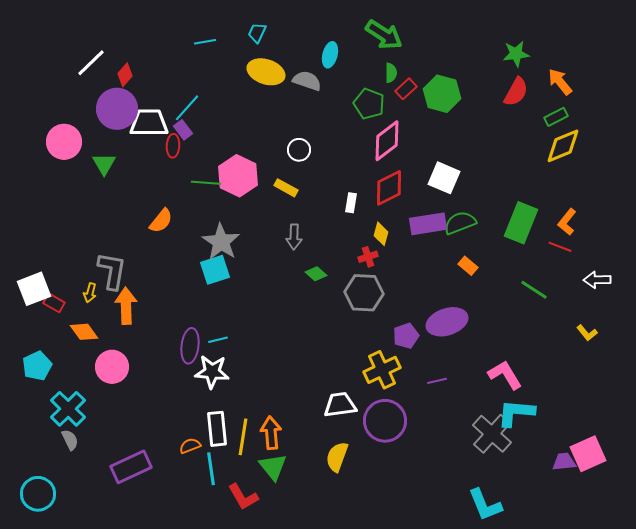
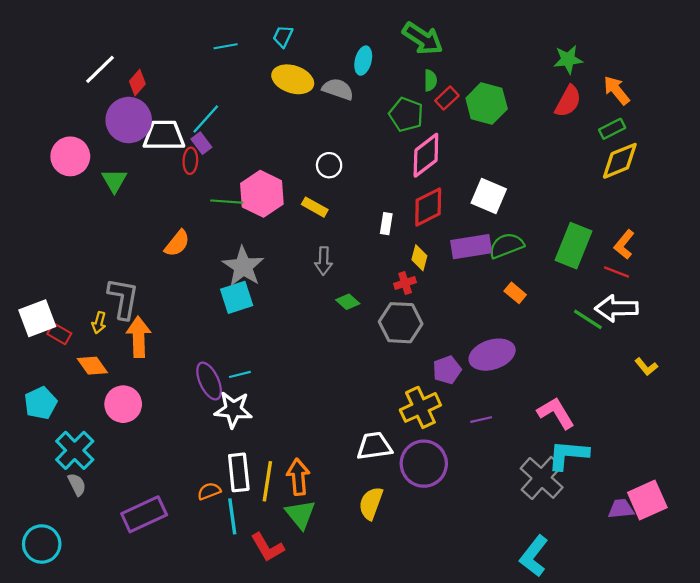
white arrow: (597, 280) -> (616, 308), moved, size x1.4
purple ellipse: (190, 346) -> (209, 381), turned -32
cyan L-shape: (485, 505) -> (534, 556), turned 60

